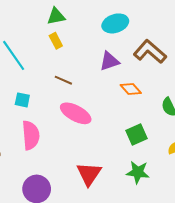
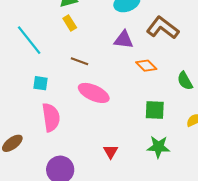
purple triangle: (109, 61) -> (124, 40), turned 30
green square: (136, 135) -> (155, 110), turned 30
red triangle: (89, 174) -> (111, 152), size x0.6

